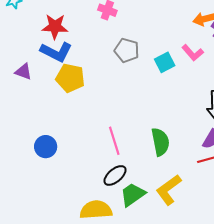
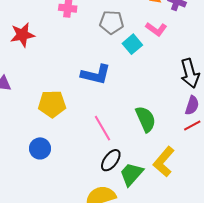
gray pentagon: (127, 50) -> (112, 22), moved
blue L-shape: (56, 52) -> (96, 75), moved
yellow pentagon: (70, 78) -> (52, 104), moved

